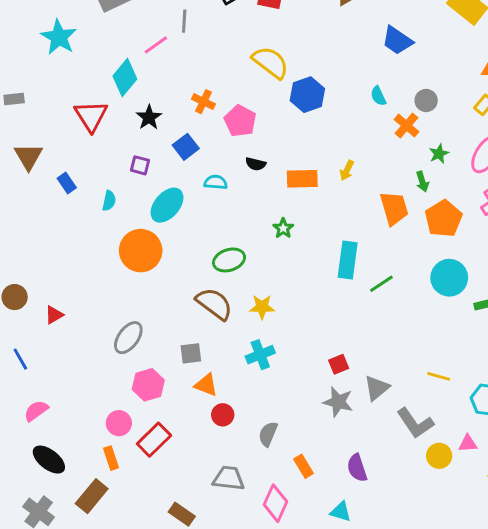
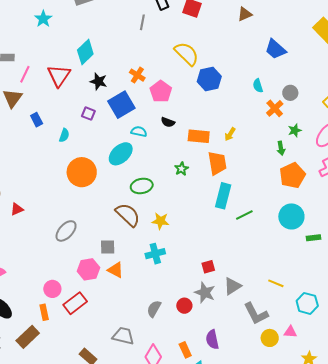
gray line: (184, 21) -> (142, 22), moved
cyan star: (59, 37) -> (43, 19), size x0.7
pink line: (156, 45) -> (25, 74), moved, turned -36
black star: (149, 117) -> (99, 81), turned -30
blue square: (186, 147) -> (121, 105), size x1.5
cyan ellipse: (167, 205) -> (121, 154), moved
orange trapezoid: (394, 208) -> (217, 163), moved
pink hexagon: (148, 385) -> (88, 269), moved
red circle: (223, 415) -> (184, 306), moved
orange rectangle: (303, 466) -> (185, 350), moved

